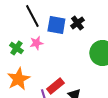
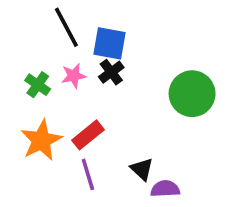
black cross: (77, 23) -> (111, 72), moved
red rectangle: (55, 86) -> (88, 135), moved

